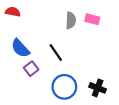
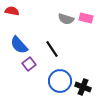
gray semicircle: (71, 20) -> (66, 19), turned 105
black cross: (98, 88) -> (83, 87), moved

